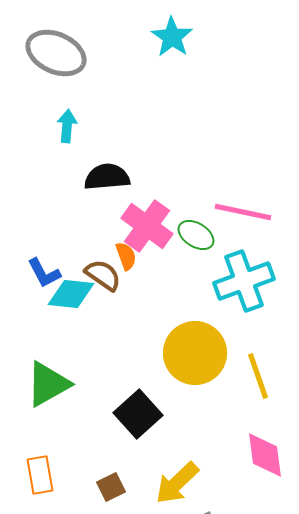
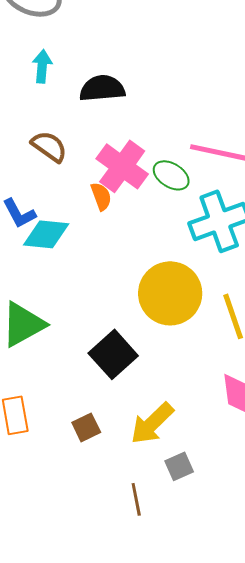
black semicircle: (107, 177) -> (102, 88), moved
brown semicircle: (103, 275) -> (49, 146), moved

